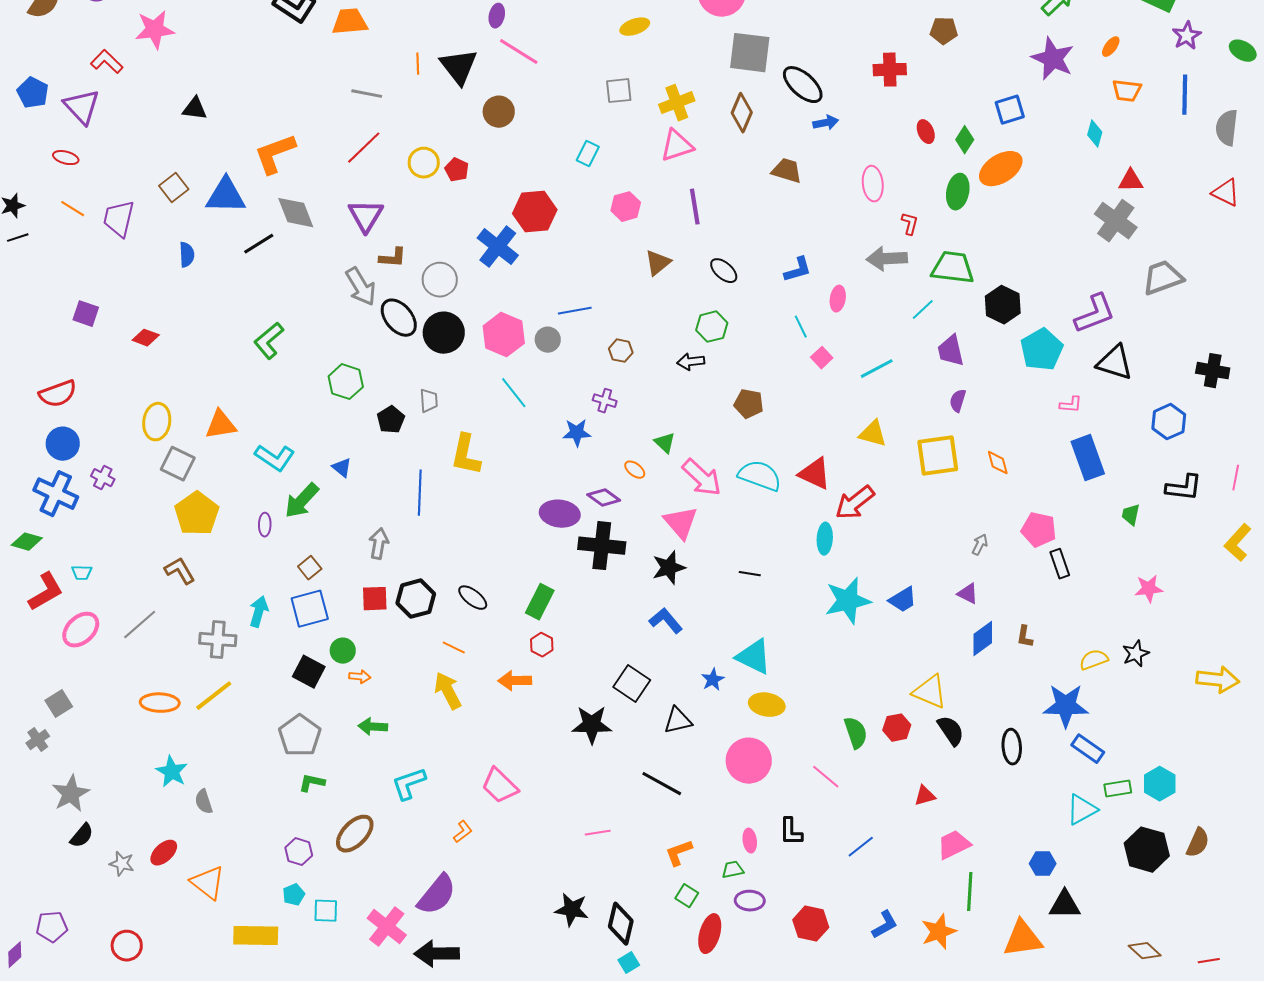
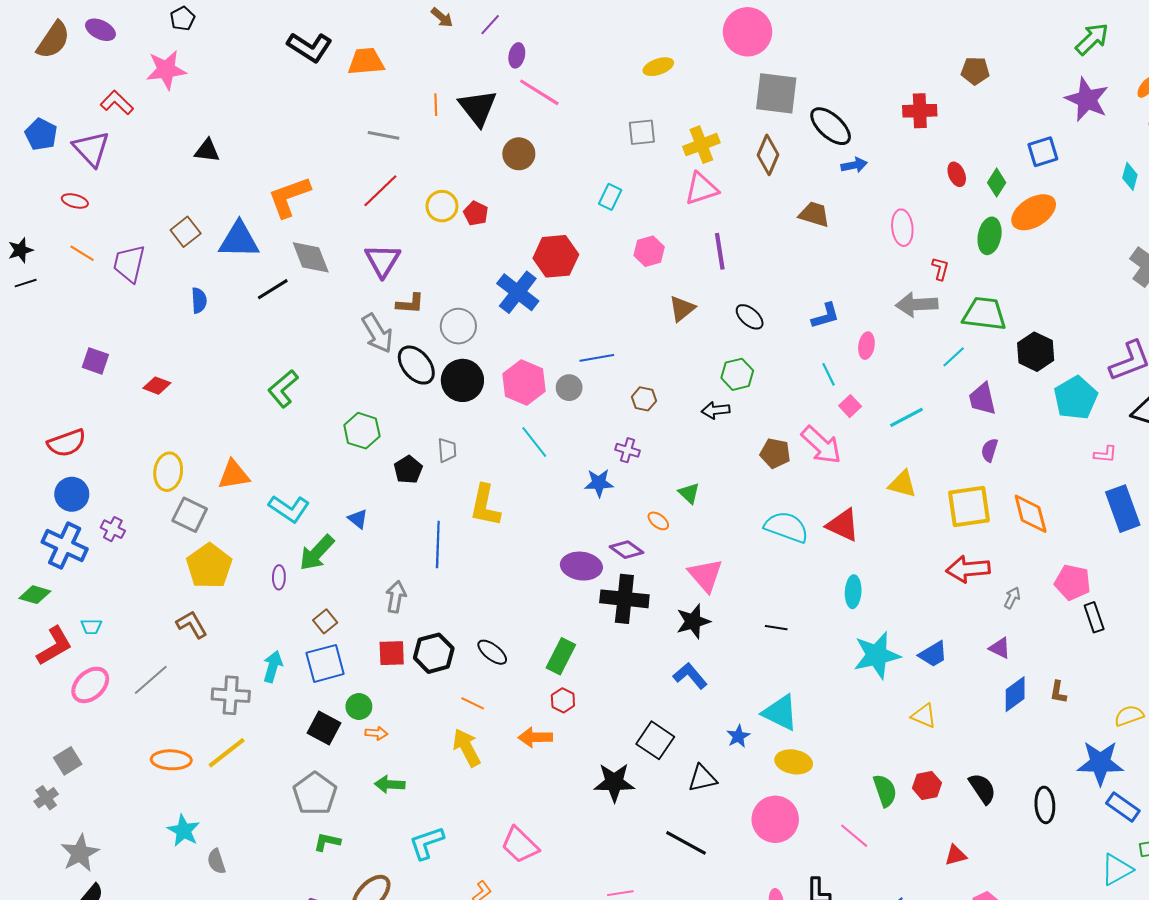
orange diamond: (998, 463) -> (1031, 514), size x1.6
pink arrow: (702, 478) -> (821, 445), moved
red arrow: (855, 503) -> (968, 569), moved, turned 33
yellow triangle: (930, 692) -> (924, 716), moved, size x0.7

